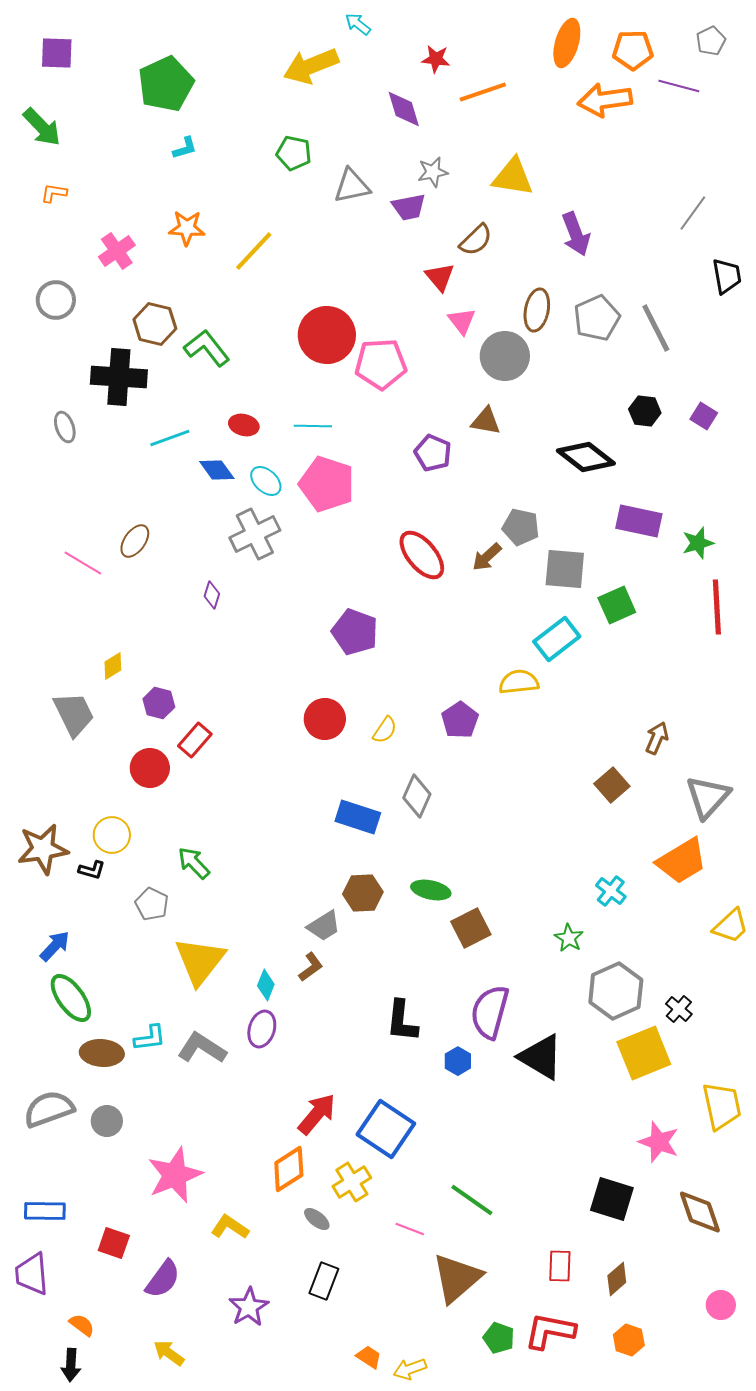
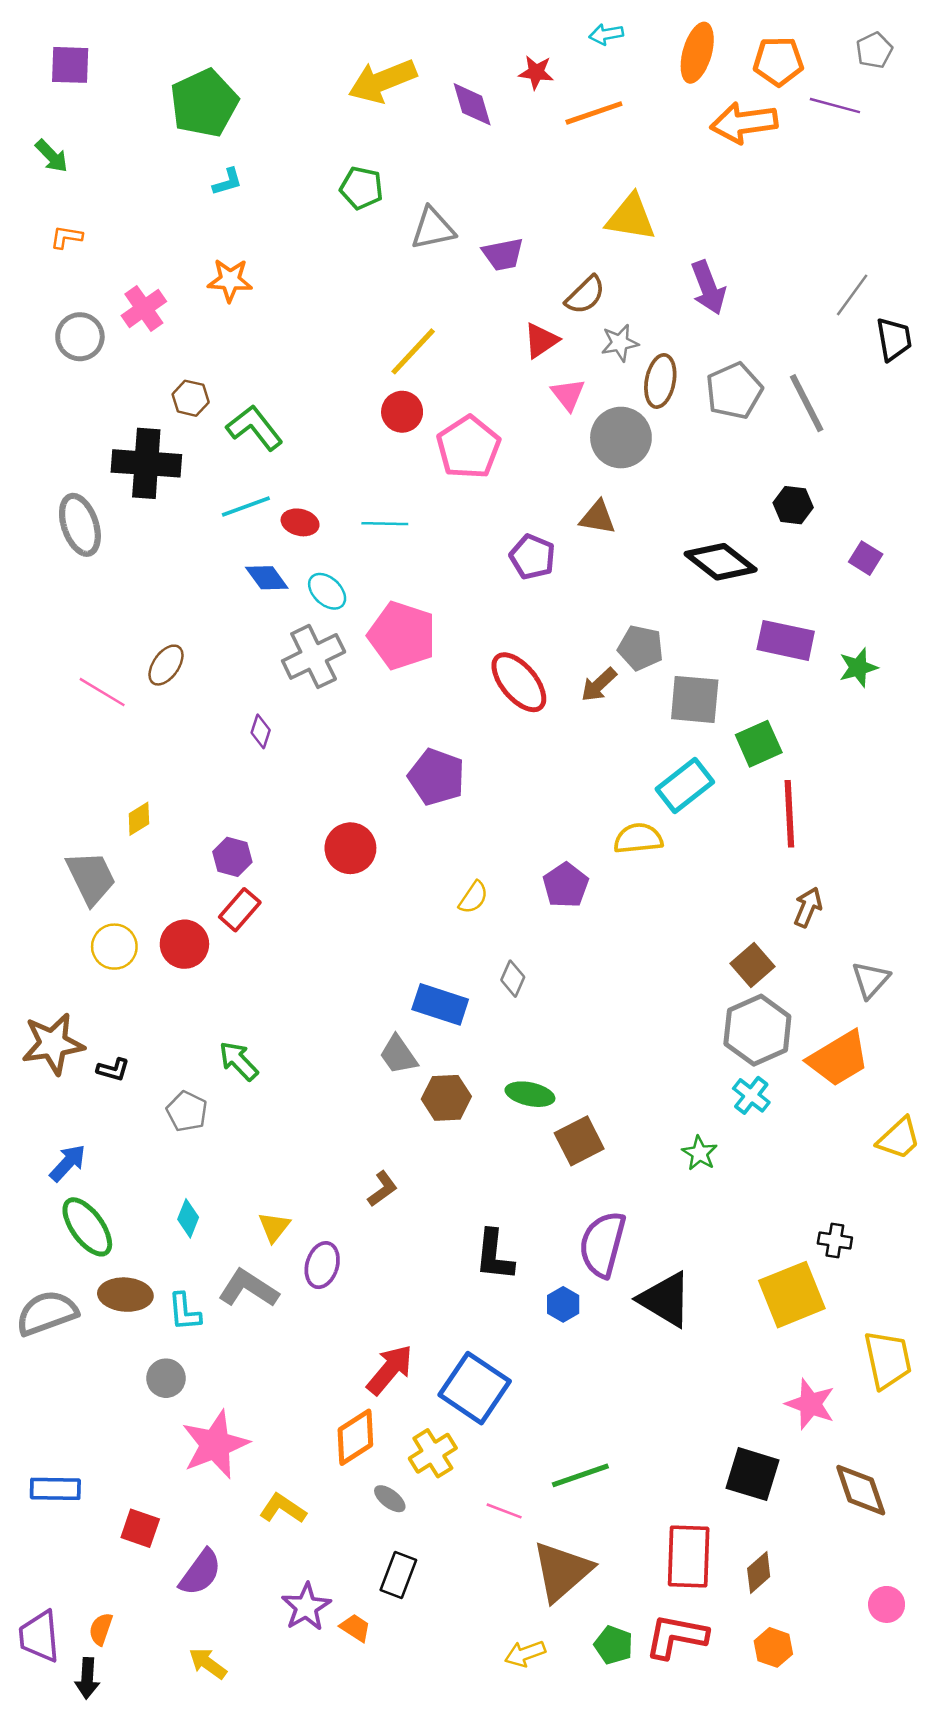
cyan arrow: (358, 24) -> (606, 34), moved, turned -48
purple diamond: (404, 109) -> (472, 104), moved
green arrow: (42, 127) -> (52, 156), size x0.7
gray star: (433, 172) -> (620, 343), moved
gray line: (693, 213) -> (852, 295), moved
yellow line: (254, 251) -> (413, 351), moved
red triangle: (440, 277) -> (541, 340), turned 36
gray circle: (56, 300) -> (80, 337), moved
brown hexagon: (155, 324) -> (191, 398), size x0.7
red circle: (327, 335) -> (402, 412), size x0.6
pink pentagon: (381, 364) -> (468, 447), turned -30
purple square: (704, 416) -> (866, 558), moved
gray ellipse: (65, 427) -> (80, 525), size x1.6
cyan line: (170, 438) -> (246, 506), moved
pink pentagon: (327, 484) -> (402, 636), moved
red line: (717, 607) -> (789, 814), moved
purple hexagon: (159, 703) -> (232, 857), moved
red circle: (325, 719) -> (350, 848), moved
gray diamond: (417, 796) -> (513, 979), size x0.7
gray triangle: (708, 797) -> (871, 980), size x0.7
yellow circle: (112, 835) -> (114, 947), moved
gray trapezoid: (324, 926) -> (398, 1055), moved, turned 87
yellow triangle: (200, 961) -> (274, 1227), moved, size x0.5
cyan diamond: (266, 985) -> (188, 1218), moved
gray hexagon: (616, 991) -> (757, 1030), moved
black cross: (679, 1009) -> (835, 1240), turned -32
cyan L-shape: (150, 1038) -> (184, 1312), moved, turned 92
gray semicircle: (49, 1109) -> (47, 1313), moved
gray circle: (107, 1121) -> (166, 1378), moved
green line: (472, 1200) -> (580, 1475), turned -54
red rectangle: (560, 1266) -> (689, 1556), size x1.6
purple trapezoid: (32, 1274) -> (39, 1636), moved
orange semicircle: (82, 1325) -> (101, 1629), turned -108
orange trapezoid: (369, 1357) -> (355, 1628), moved
yellow arrow: (410, 1369) -> (525, 1654), moved

